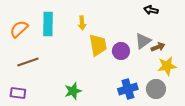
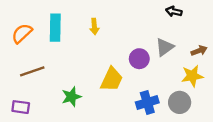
yellow trapezoid: (98, 45) -> (112, 79), moved, turned 35
brown arrow: (158, 47) -> (199, 51), moved
green star: (73, 91) -> (71, 97), moved

